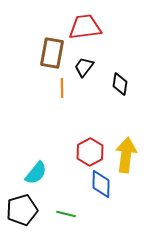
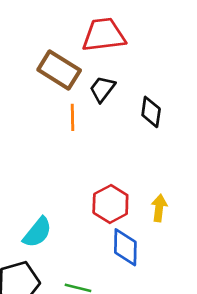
brown rectangle: (52, 53) -> (59, 70), turned -68
yellow arrow: (126, 155) -> (159, 208), size x0.6

